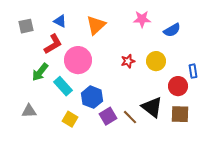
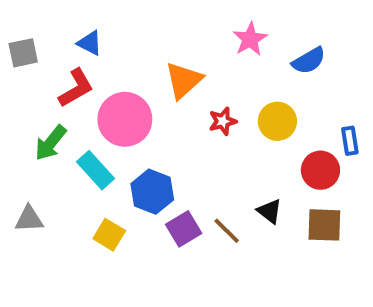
pink star: (142, 19) -> (250, 39), turned -30
orange triangle: (96, 25) -> (184, 80), moved
black triangle: (152, 107) -> (270, 211), size x0.6

